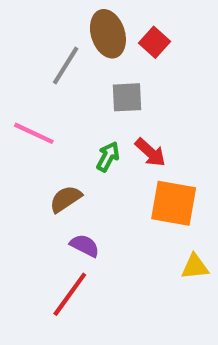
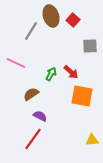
gray square: (127, 97) -> (90, 46), moved
yellow triangle: (195, 267) -> (92, 140), moved

